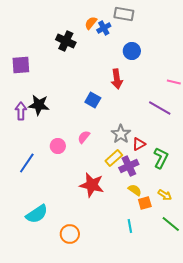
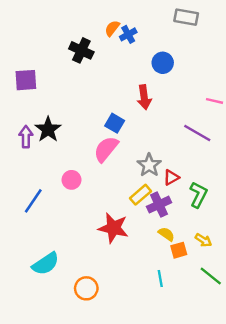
gray rectangle: (124, 14) -> (186, 17), moved
black star: (39, 105) -> (48, 129), turned 30
pink semicircle: (84, 137) -> (106, 149), moved, size x1.6

